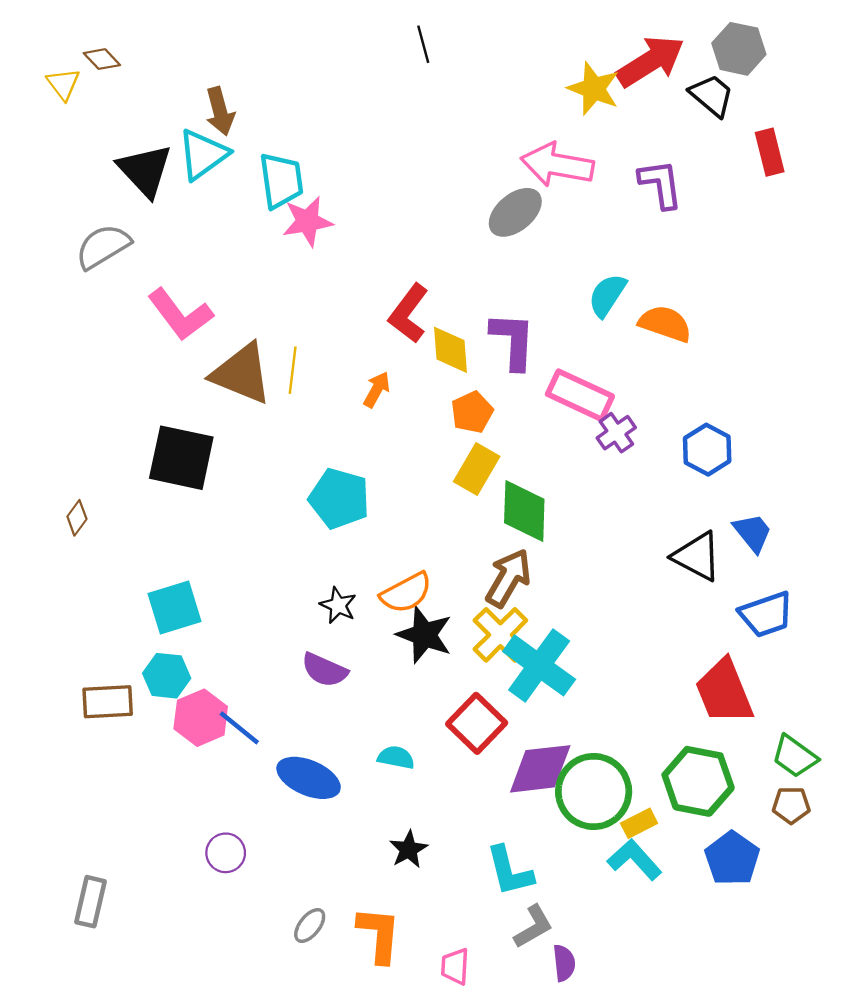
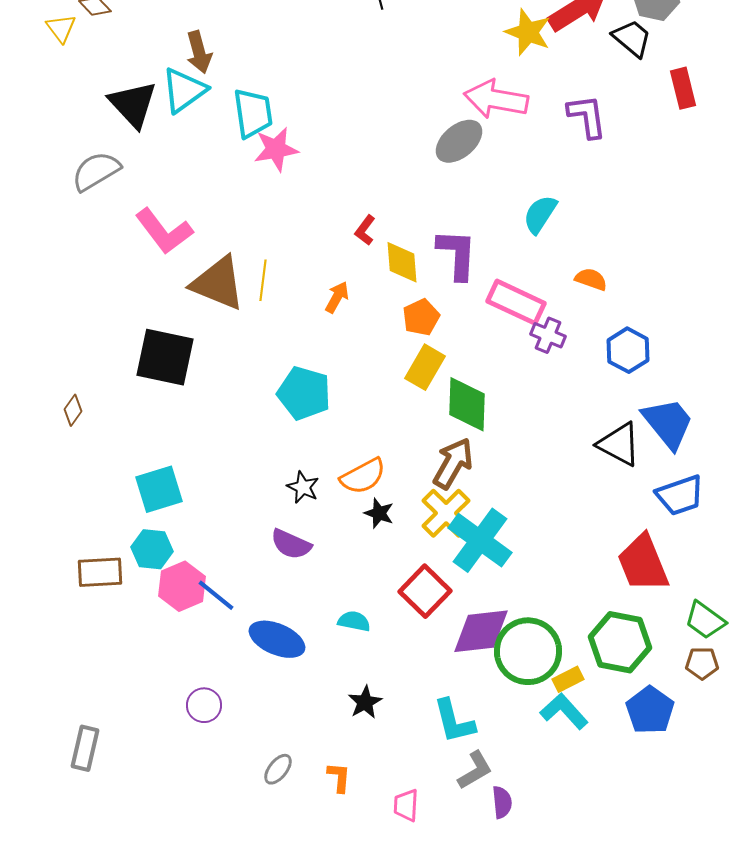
red L-shape: (408, 313) -> (365, 230), size x0.6
orange semicircle: (665, 324) -> (591, 279), moved, size x0.7
purple cross: (616, 433) -> (548, 335), turned -32
blue trapezoid: (753, 533) -> (668, 423), size x1.5
black star: (424, 635) -> (379, 513), size x0.6
orange L-shape: (379, 935) -> (339, 777), size x0.6

